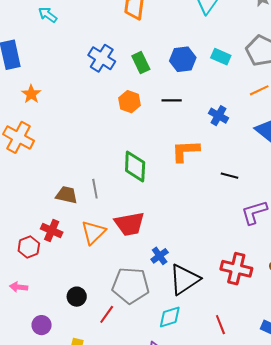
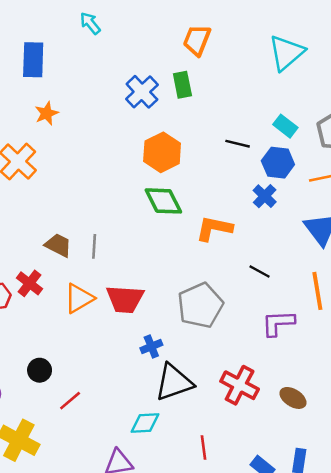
blue hexagon: (183, 59) -> (278, 163), moved
green rectangle: (141, 63) -> (182, 85), moved
black line: (172, 100) -> (238, 144), moved
orange hexagon: (129, 102) -> (162, 152), size x1.4
green diamond: (135, 166) -> (163, 201), moved, turned -44
gray pentagon: (131, 285) -> (200, 305), moved, turned 30

